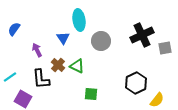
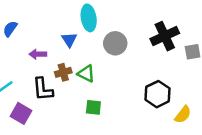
purple arrow: (37, 50) -> (38, 54), turned -64
brown cross: (58, 65) -> (63, 72), turned 32
green square: (91, 94) -> (93, 107), moved

